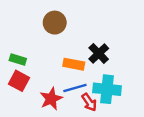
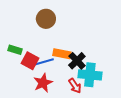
black cross: (99, 54) -> (77, 61), moved
red square: (19, 81) -> (30, 61), moved
blue line: (75, 88) -> (44, 62), moved

